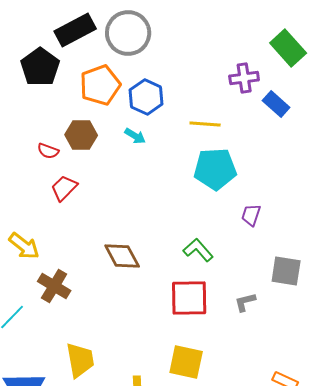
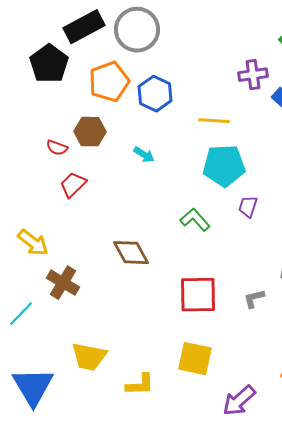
cyan arrow: (135, 136) -> (144, 155), moved
purple trapezoid: (251, 215) -> (248, 207), moved
green L-shape: (198, 250) -> (195, 220), moved
yellow trapezoid: (80, 360) -> (89, 357), turned 111

